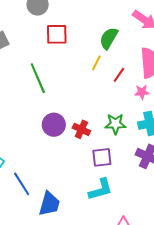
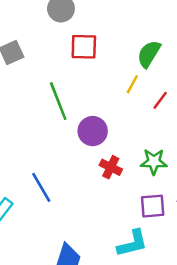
purple circle: (54, 125) -> (93, 131), moved
purple square: (102, 157) -> (153, 206), moved
blue line: (22, 184) -> (41, 187), moved

